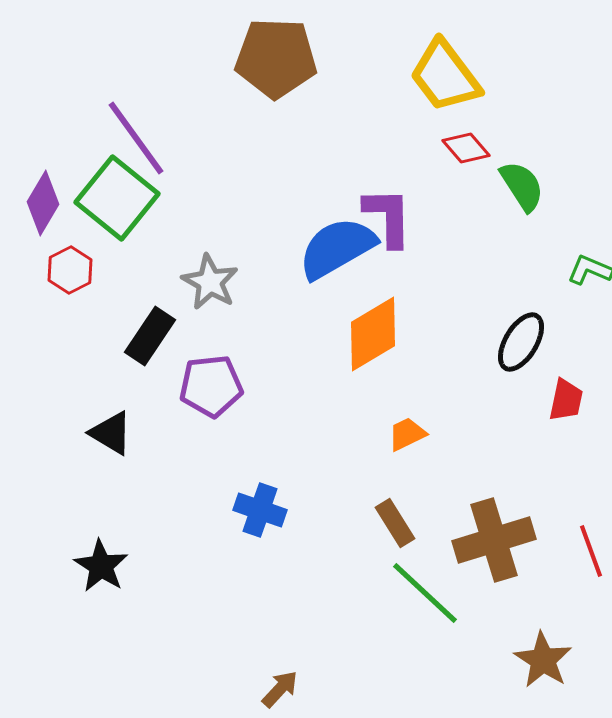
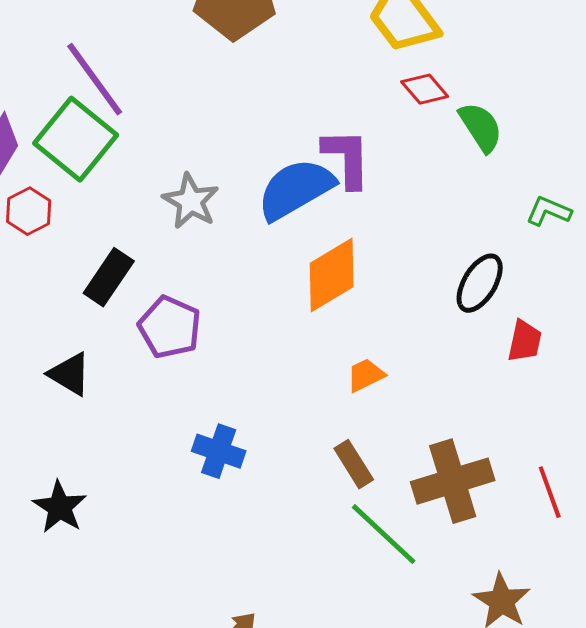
gray star: (210, 282) -> (191, 201), moved
purple pentagon: (211, 386) -> (170, 327), turned 30

